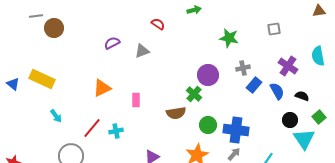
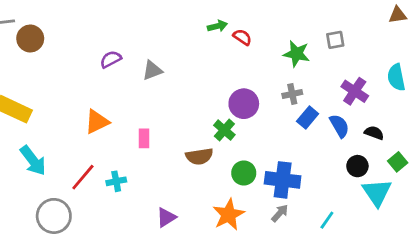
green arrow: (194, 10) -> (217, 26), moved
red semicircle: (158, 24) -> (242, 37), moved
green star: (229, 38) -> (296, 54), moved
cyan arrow: (56, 116) -> (33, 161), size x1.6

